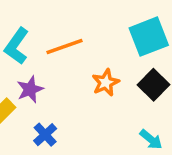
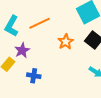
blue cross: (45, 135) -> (34, 76), turned -32

